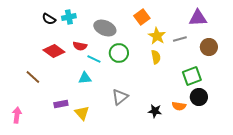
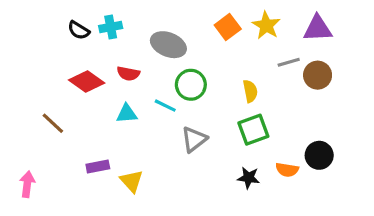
yellow star: (157, 36) -> (266, 25), moved
brown circle: (209, 47) -> (318, 75), moved
cyan line: (94, 59) -> (165, 106), moved
green square: (192, 76) -> (253, 130), moved
cyan triangle: (85, 78) -> (127, 114), moved
gray triangle: (120, 97) -> (194, 139), moved

